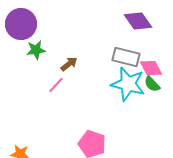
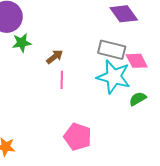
green semicircle: (152, 84) -> (138, 99), moved, turned 102
pink line: (56, 85) -> (62, 80), moved, turned -42

